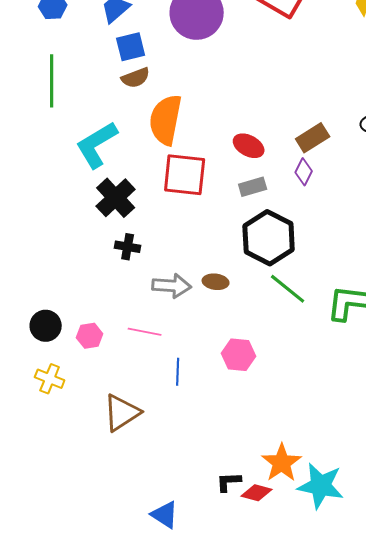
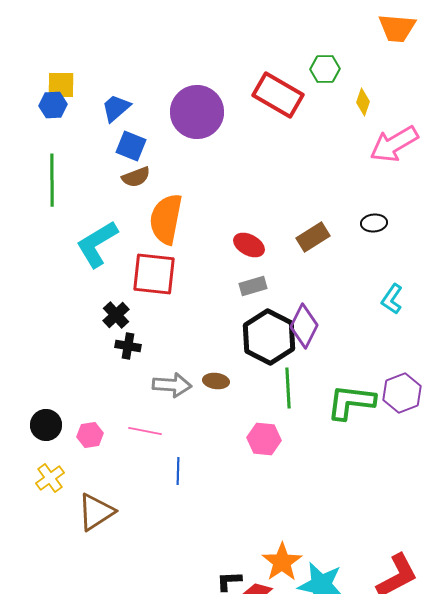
blue square: (131, 47) -> (131, 146), turned 36
purple diamond: (304, 172) -> (304, 326), moved, size x1.6
red square: (185, 175) -> (154, 274), moved
black cross: (116, 198) -> (116, 315), moved, size x0.7
green line: (288, 289) -> (288, 388), turned 48
pink hexagon: (239, 355) -> (264, 439), moved
yellow cross: (50, 379) -> (50, 478), turned 32
brown triangle: (122, 413) -> (96, 512), moved

